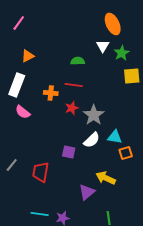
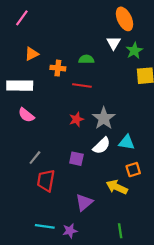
white rectangle: (17, 85) -> (20, 86), turned 70
orange cross: (51, 93) -> (58, 68), moved
red star: (72, 108) -> (76, 119), moved
orange square: (126, 153) -> (133, 170), moved
gray line: (12, 165) -> (35, 158), moved
purple triangle: (87, 192) -> (84, 202), moved

